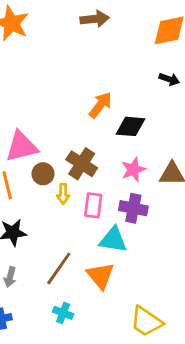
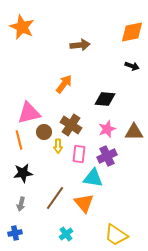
brown arrow: (95, 19) -> (80, 45), moved
orange arrow: (100, 105) -> (64, 84), moved
purple cross: (133, 208) -> (107, 156), turned -36
cyan cross: (63, 313) -> (66, 234), moved, turned 32

